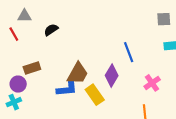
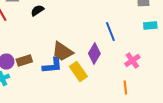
brown rectangle: (32, 68) -> (24, 60), moved
brown trapezoid: (78, 73) -> (62, 52), turned 95

